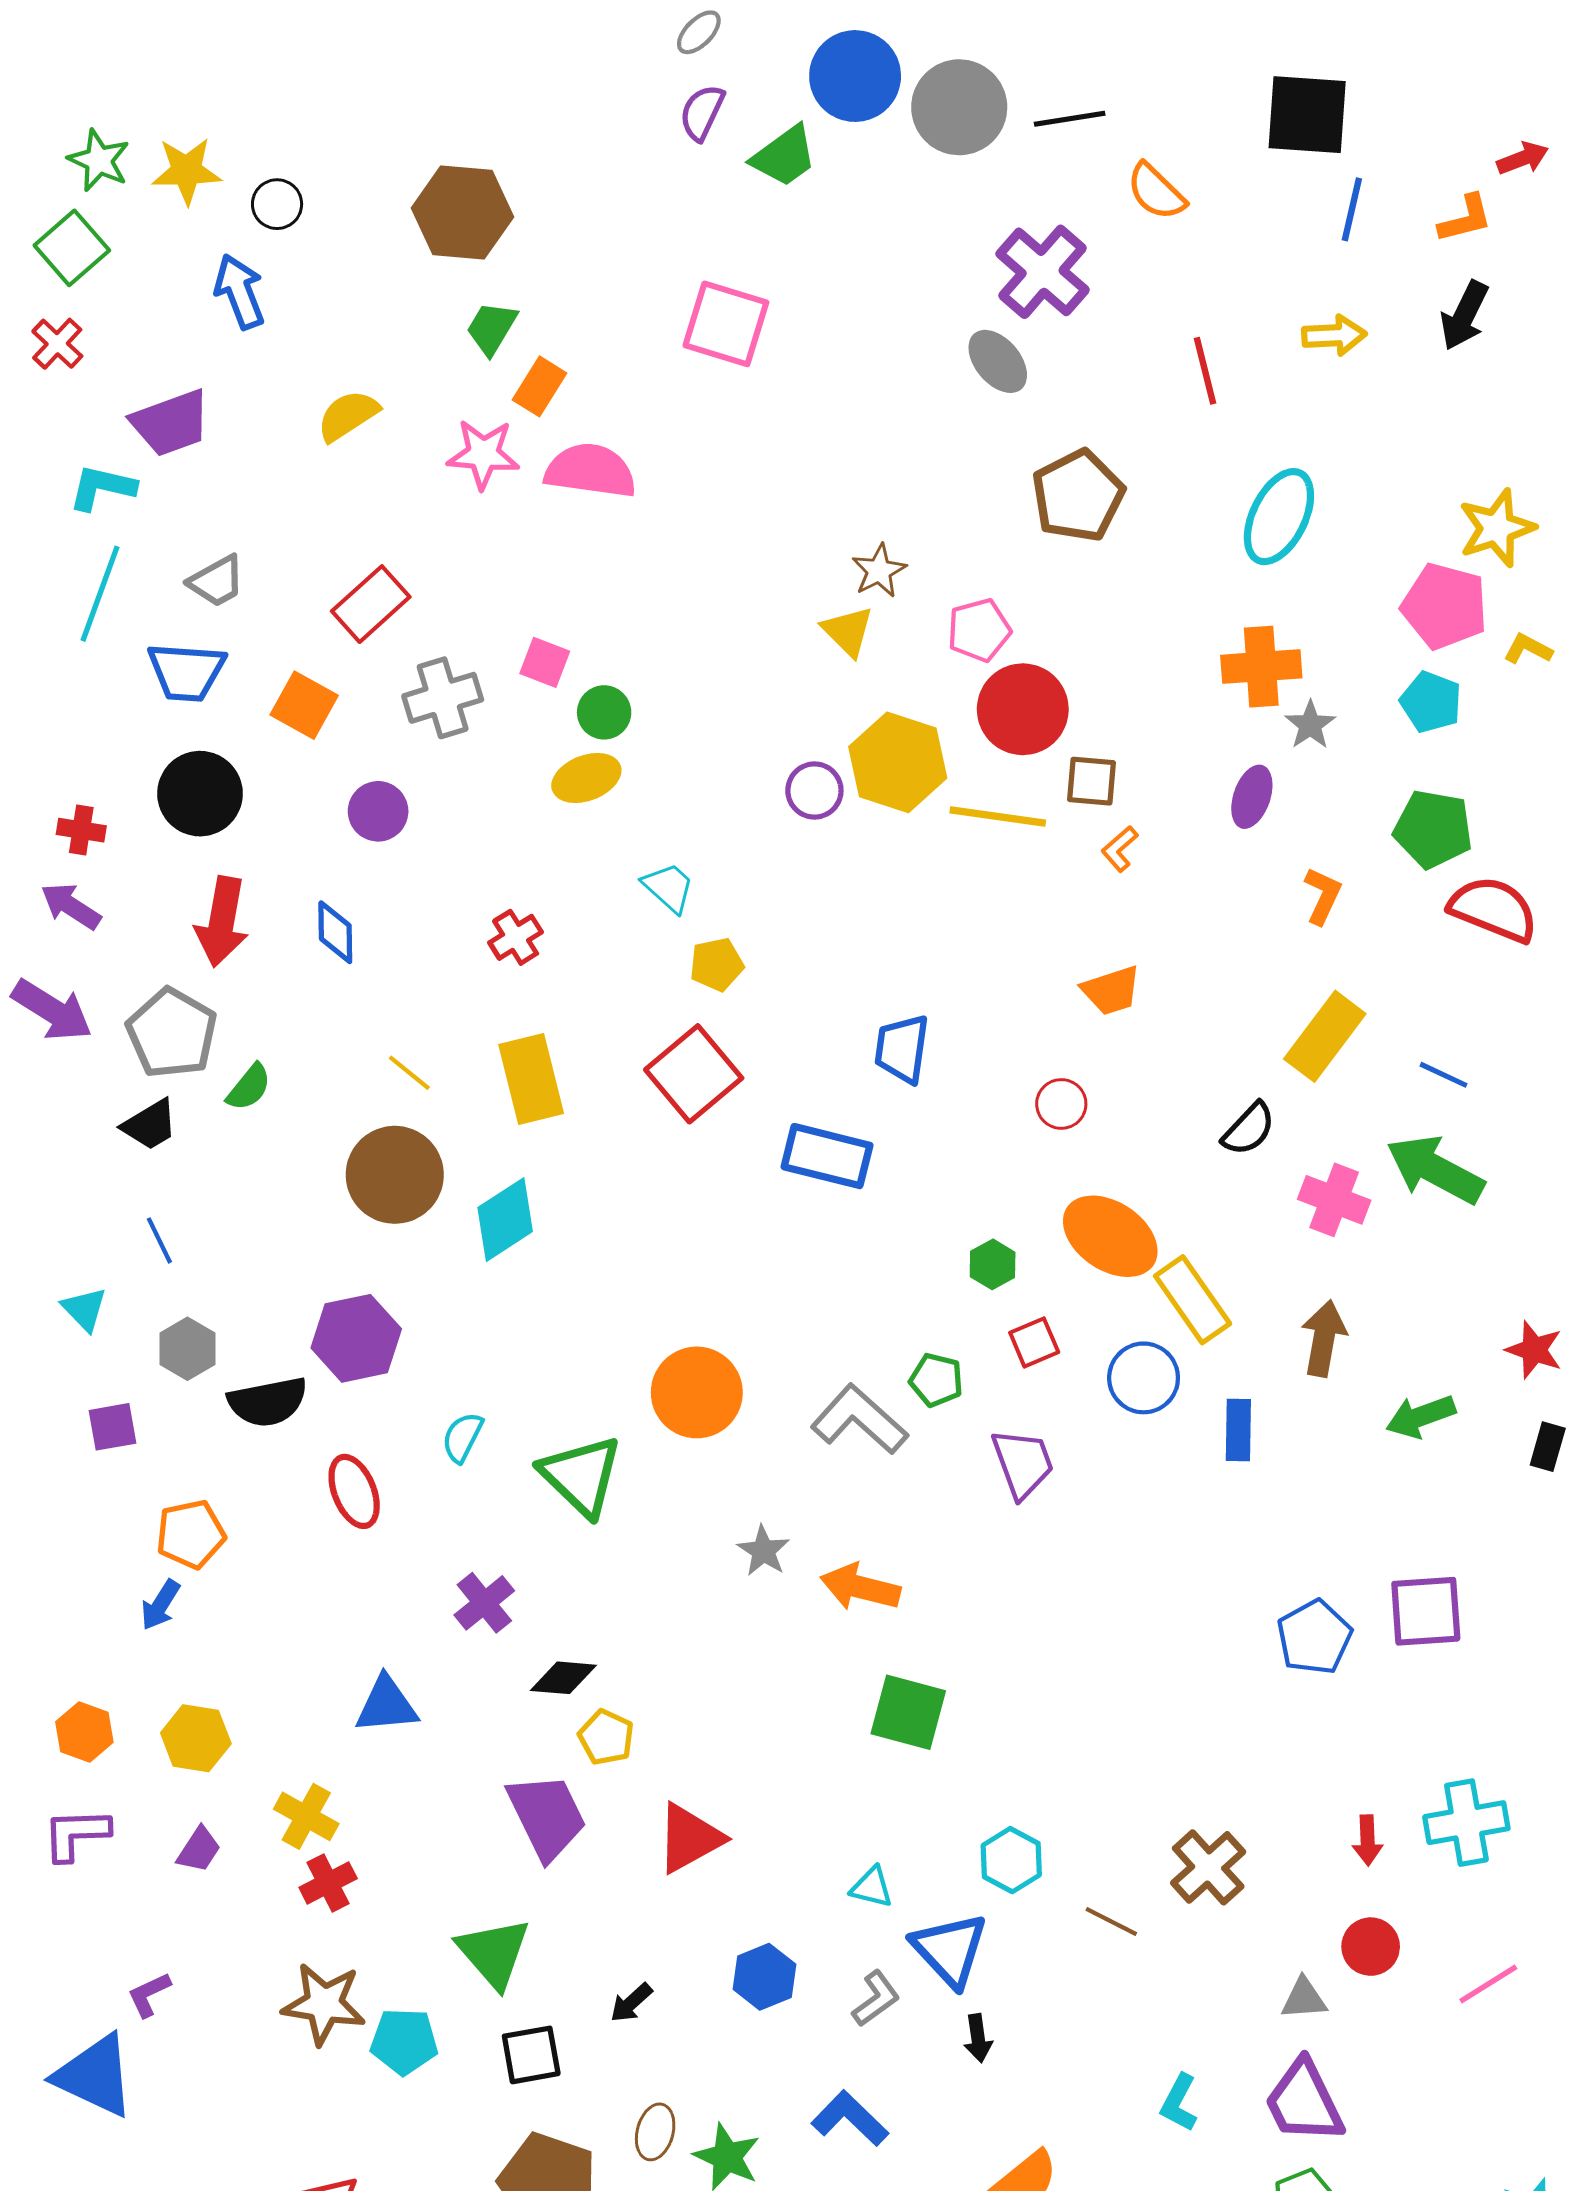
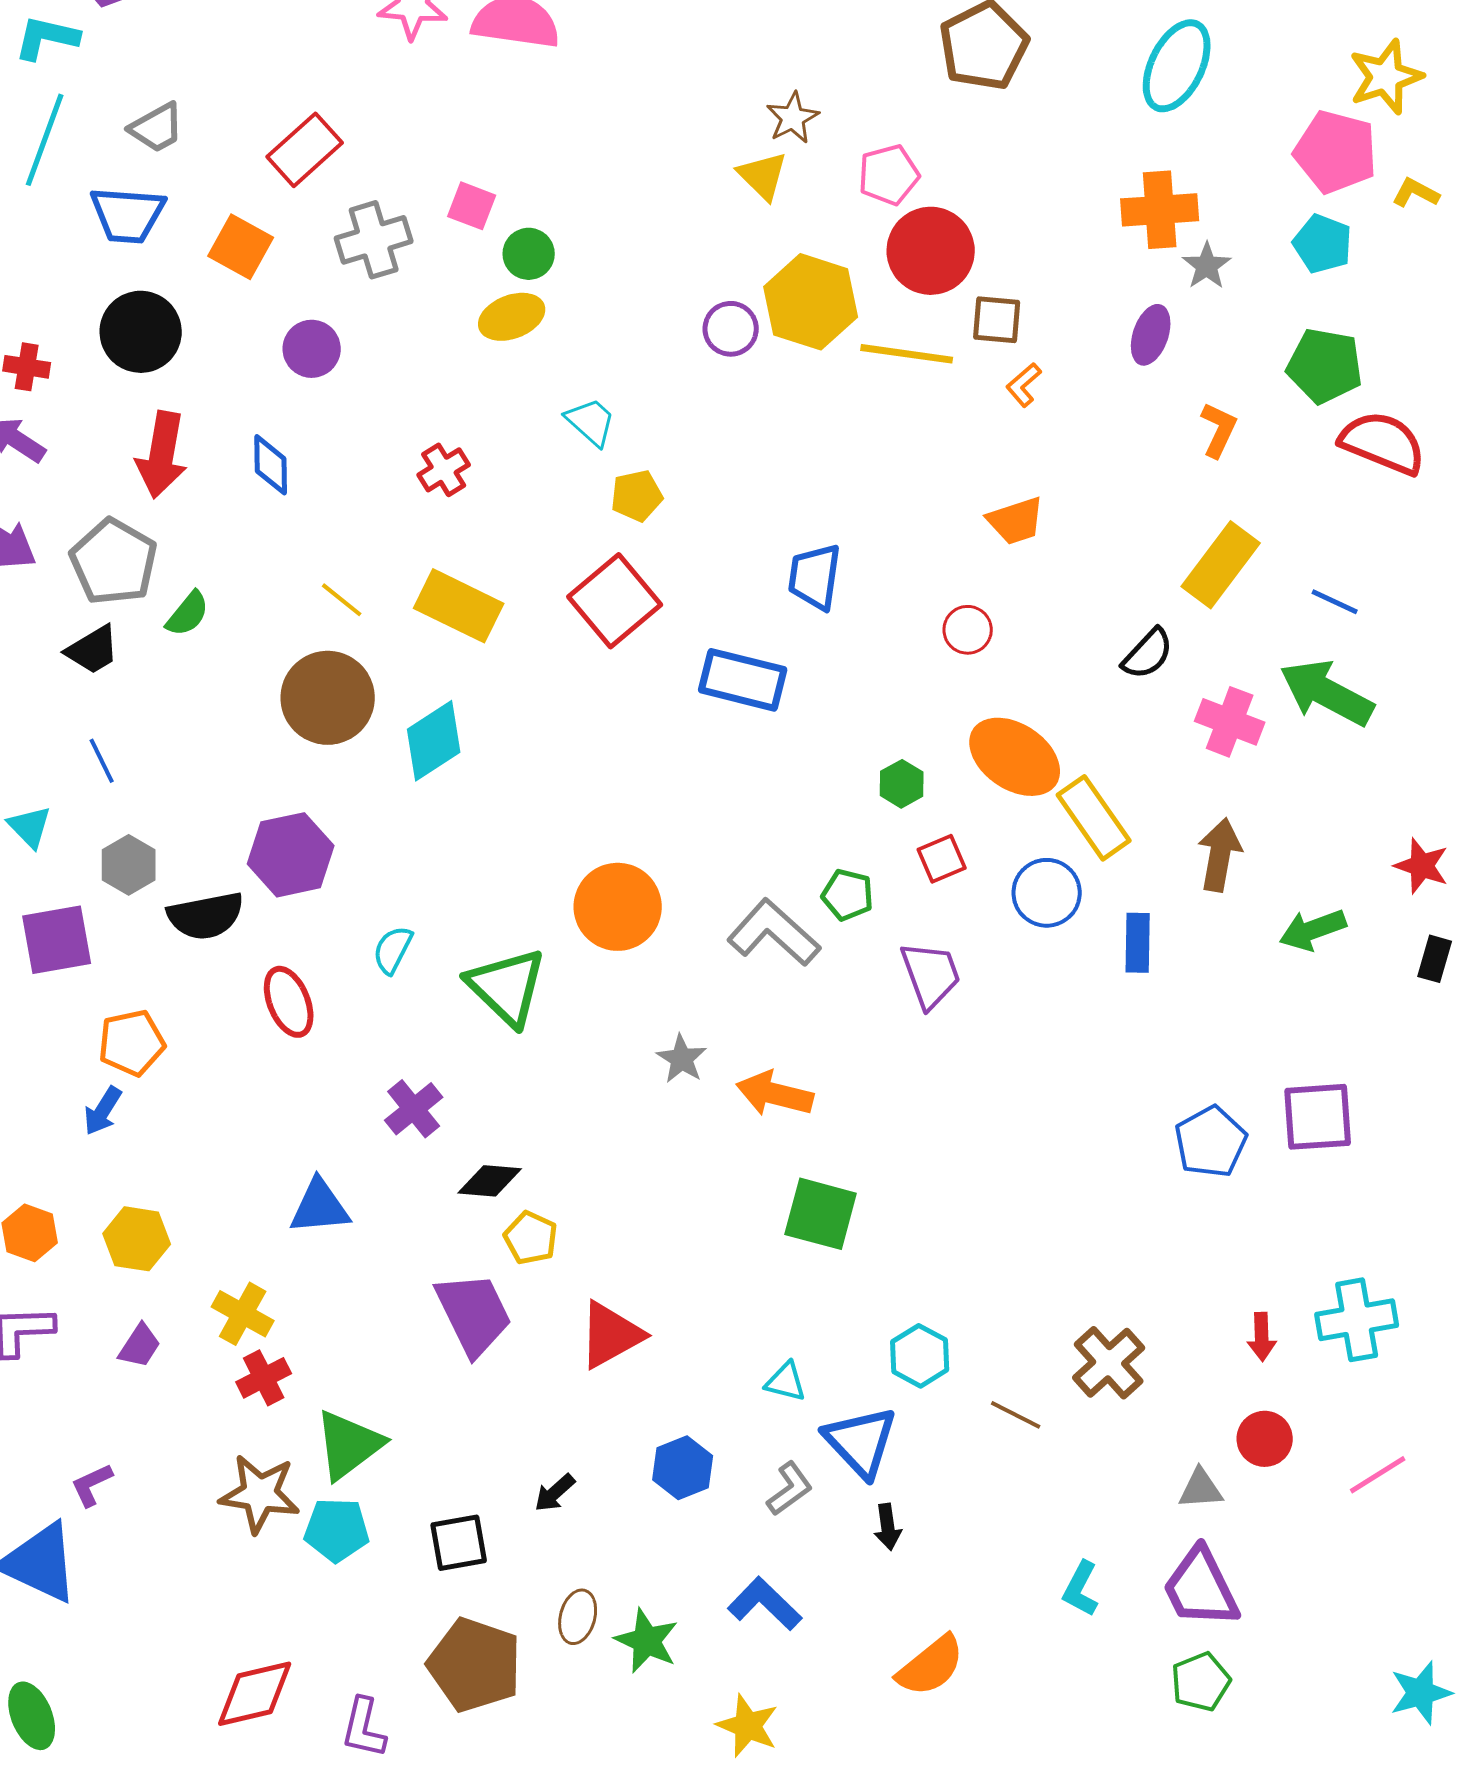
yellow rectangle: (531, 1079) -> (459, 606), turned -50
purple square: (112, 1427) -> (57, 940), size x1.5
green triangle: (494, 1953) -> (349, 1445), moved, turned 34

